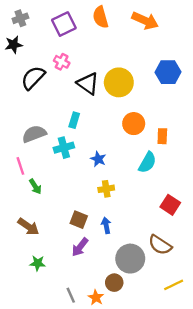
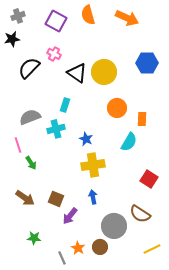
purple square: (64, 24) -> (56, 21), turned -35
yellow cross: (106, 189) -> (93, 165), size x1.6
brown square: (79, 220) -> (56, 199), moved
green star: (38, 263) -> (34, 238), moved
orange star: (96, 297) -> (78, 248), moved

